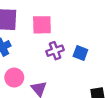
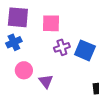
blue square: (80, 53) -> (85, 50), size x1.5

